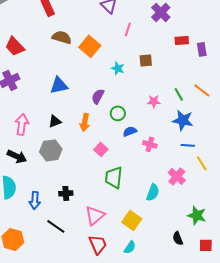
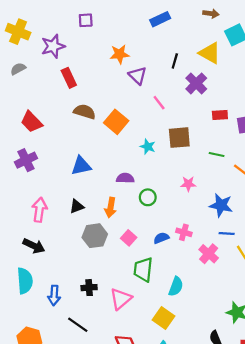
pink line: (128, 29) -> (159, 103), turned -56
brown square: (146, 60) -> (179, 138), size x1.5
green line: (179, 94) -> (217, 154), moved, turned -48
purple semicircle: (98, 96) -> (125, 178), turned 63
blue semicircle: (130, 131) -> (161, 238), moved
gray hexagon: (51, 150) -> (95, 236), moved
pink cross: (177, 176) -> (209, 254), moved
cyan semicircle: (153, 192) -> (176, 286), moved
pink triangle: (95, 215) -> (121, 299), moved

